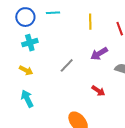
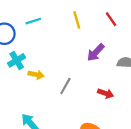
gray line: (67, 65) -> (65, 86), moved
yellow arrow: (26, 70) -> (36, 75), moved

